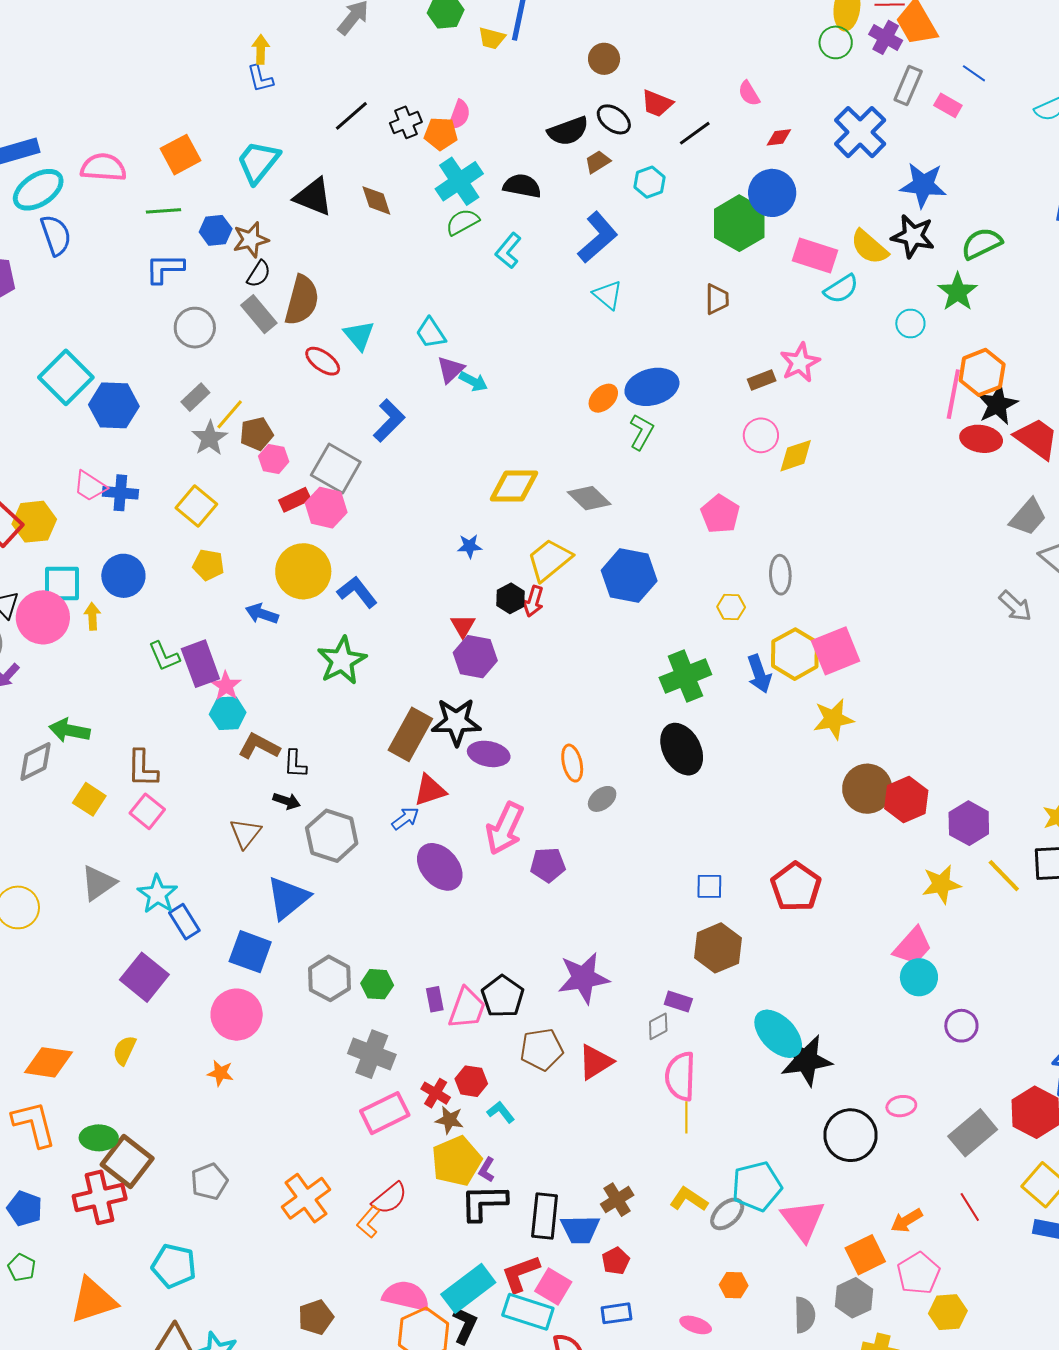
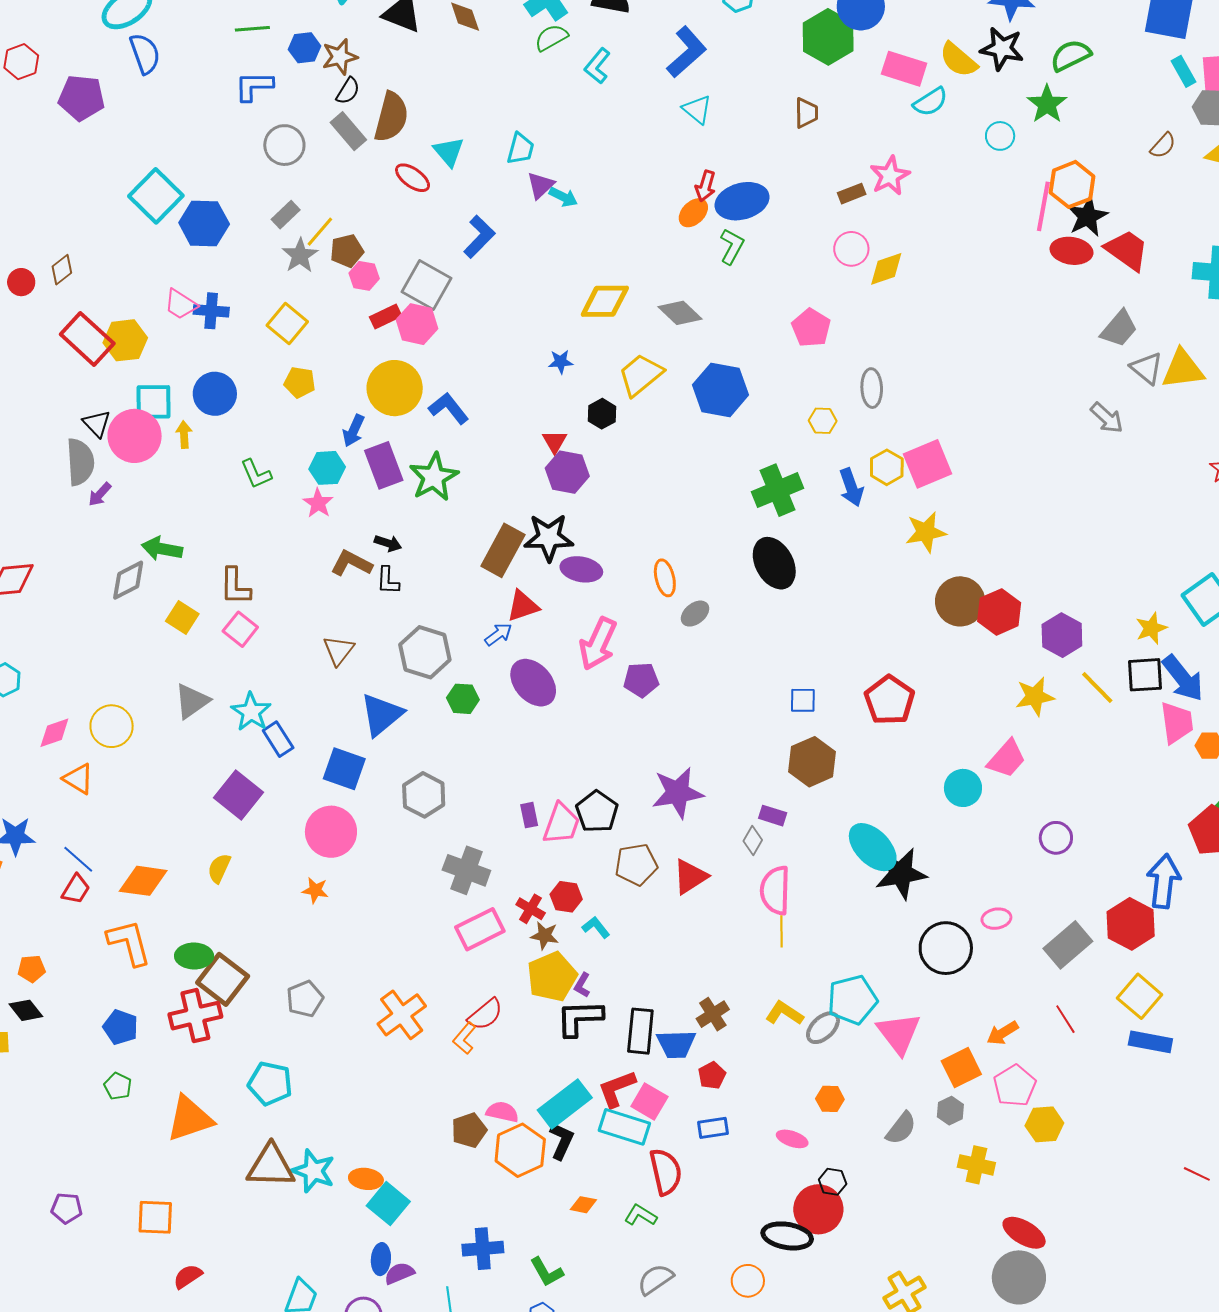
cyan trapezoid: (431, 333) -> (521, 149), turned -132
red arrow: (533, 601) -> (705, 186), moved
blue arrow: (262, 614) -> (354, 431), turned -84
yellow hexagon: (795, 654) -> (887, 467), size x0.7
purple rectangle: (200, 664) -> (384, 465), moved
cyan hexagon: (228, 713) -> (327, 468), moved
black arrow: (287, 801) -> (388, 543), moved
cyan circle: (919, 977) -> (963, 788), moved
green hexagon: (377, 984) -> (463, 699), moved
gray diamond: (658, 1026) -> (753, 841), turned -32
pink semicircle: (406, 1296) -> (502, 1112), size x0.7
gray hexagon: (854, 1298) -> (950, 1111), size x0.7
gray semicircle: (805, 1315) -> (901, 1128), turned 39
brown pentagon: (316, 1317) -> (469, 1130), moved

